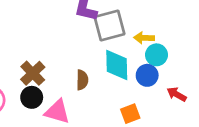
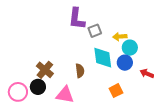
gray square: (110, 25) -> (95, 31), size x0.6
black circle: (32, 97) -> (38, 87), moved

